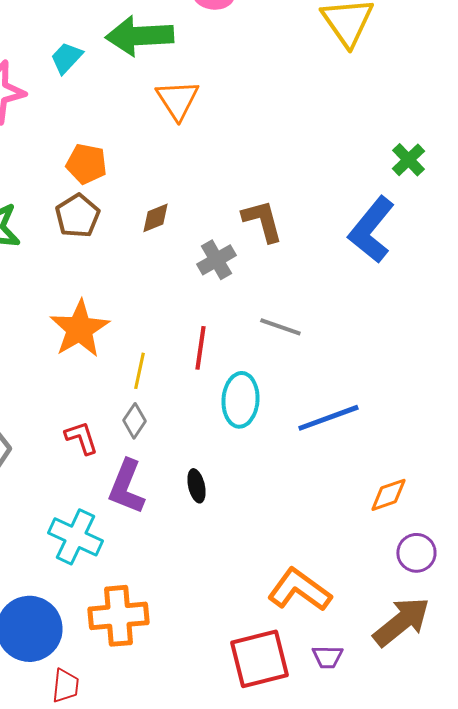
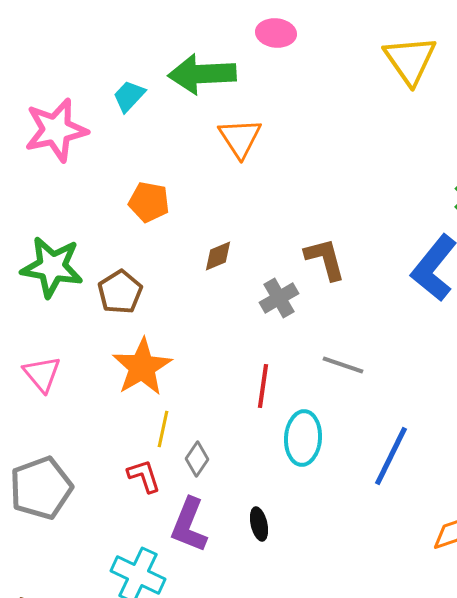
brown pentagon: (77, 216) -> (120, 292), moved
yellow line: (139, 371) -> (163, 429), moved
blue line: (328, 418) -> (391, 456), turned -44

